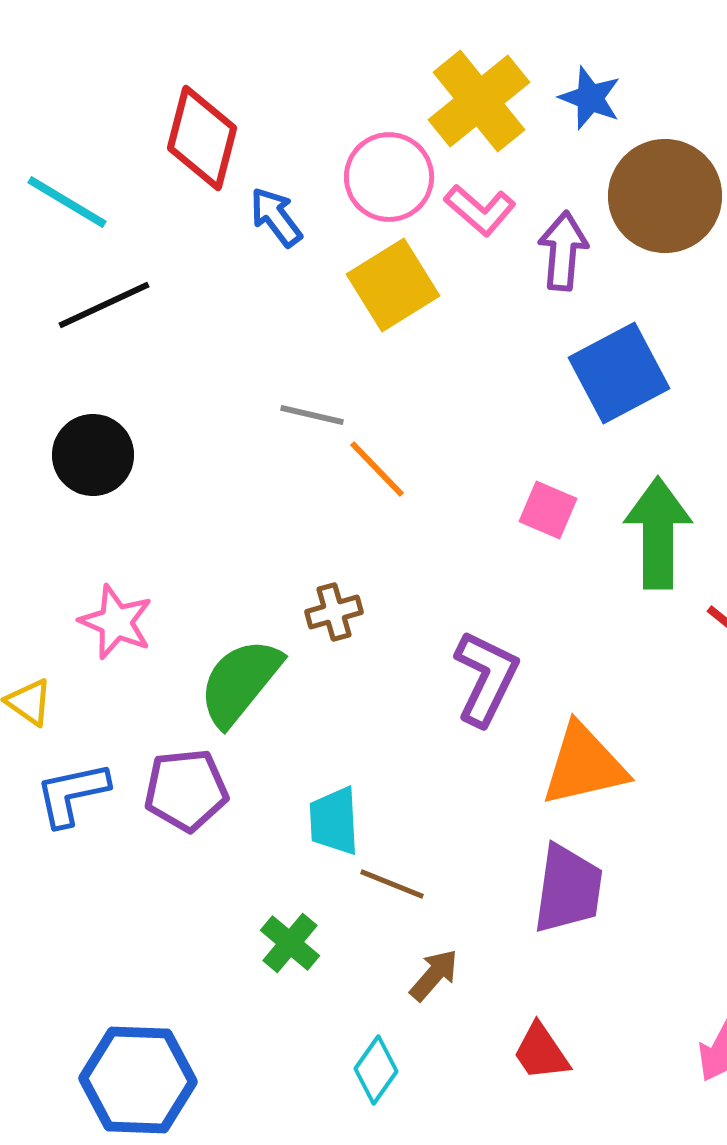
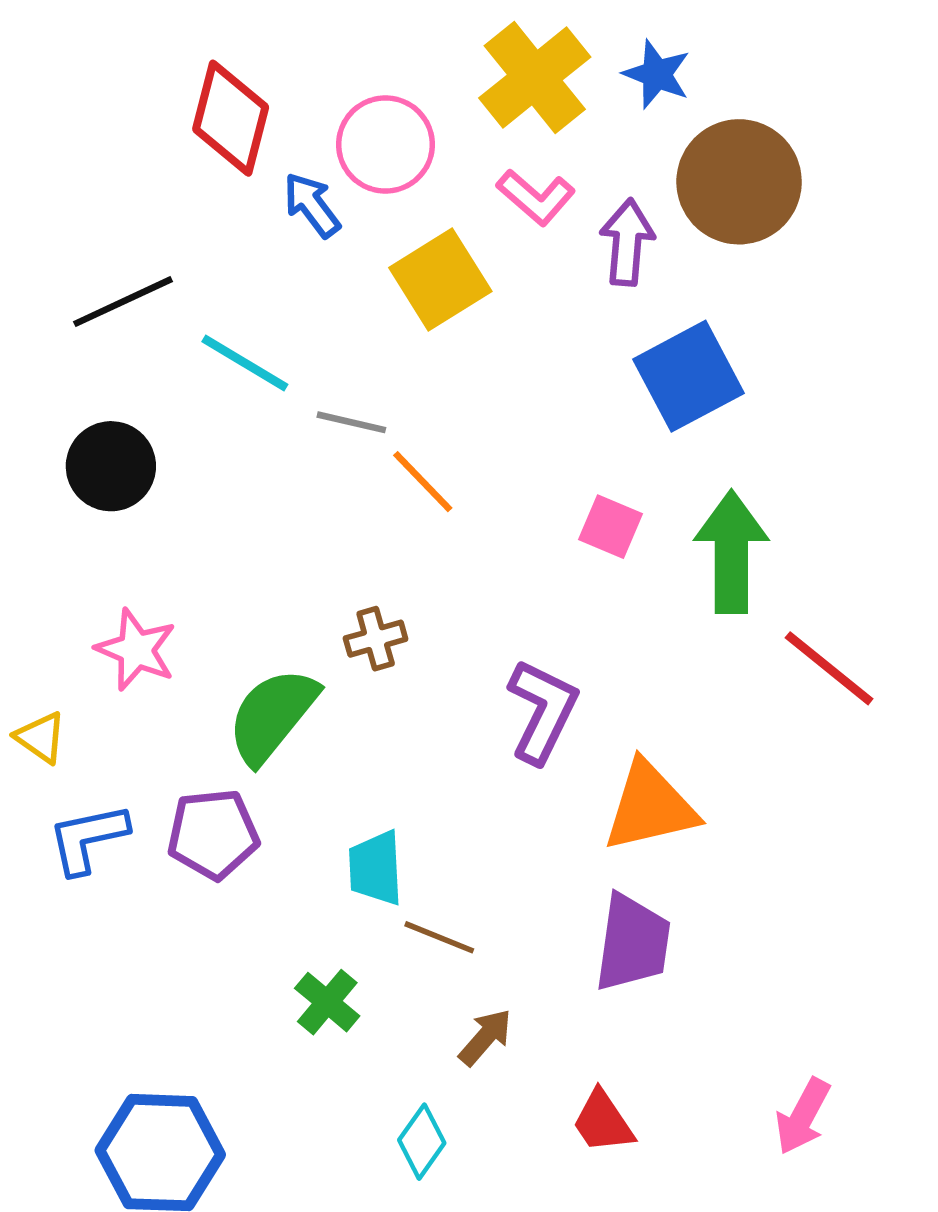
pink circle: (389, 177) -> (385, 144), moved
cyan line: (67, 202) -> (245, 363), moved

